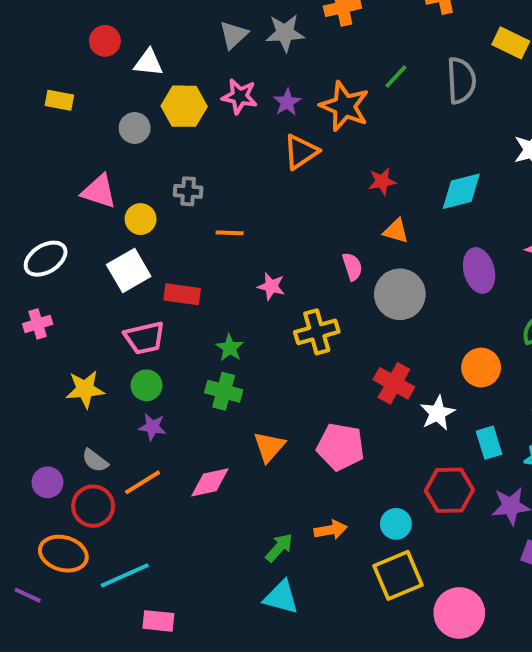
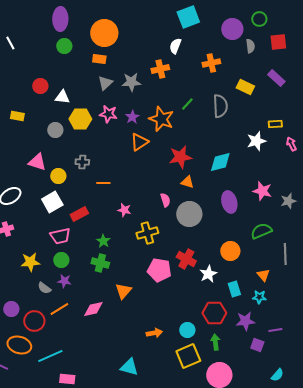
red star: (382, 181) -> (180, 157), size x1.6
red rectangle: (182, 294) -> (79, 214), turned -36
pink pentagon: (340, 447) -> (159, 270), moved
gray semicircle: (95, 461) -> (44, 288), moved
green arrow: (279, 548) -> (215, 342), moved, turned -49

